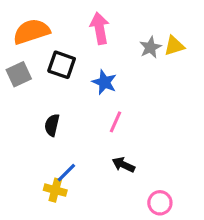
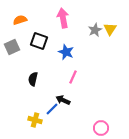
orange semicircle: (31, 31) -> (20, 20), size x0.6
yellow triangle: (174, 46) -> (110, 29), turned -40
black arrow: (123, 165) -> (63, 100), moved
blue line: (66, 173) -> (52, 109), moved

